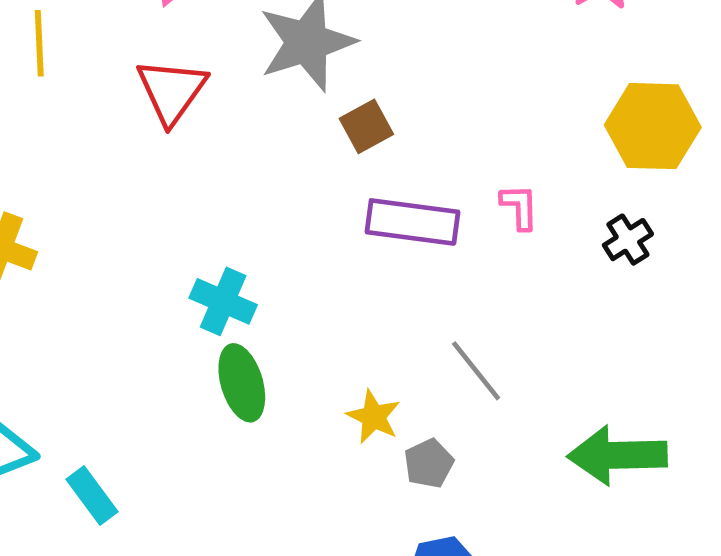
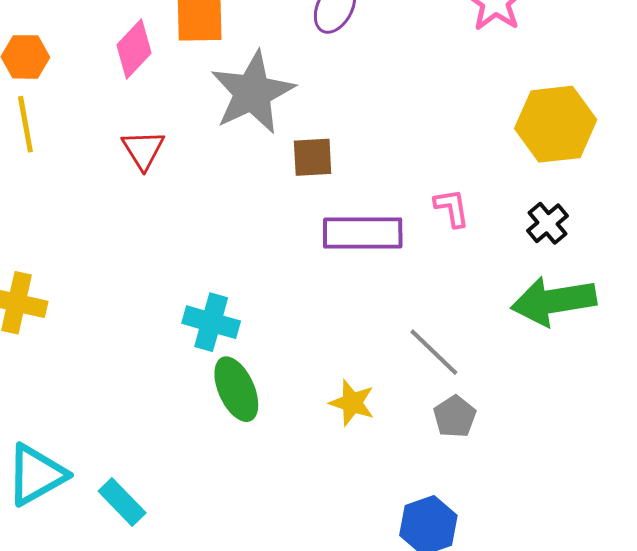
red triangle: (172, 91) -> (143, 150), size x0.7
brown square: (366, 126) -> (313, 157), turned 33
green arrow: (617, 455) -> (554, 301), moved
gray pentagon: (429, 463) -> (455, 417), moved

